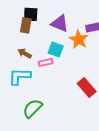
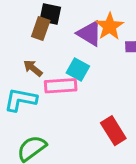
orange star: (79, 40) -> (110, 26), moved
pink rectangle: (46, 62) -> (61, 86), size x1.5

